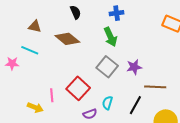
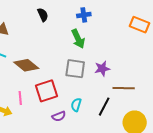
brown diamond: (67, 39) -> (26, 65), moved
gray square: (107, 67) -> (75, 69), turned -30
red square: (78, 88) -> (47, 91), turned 30

